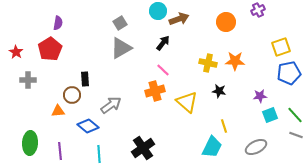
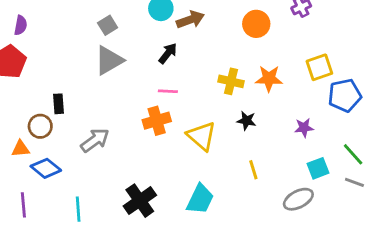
yellow square: (281, 47) -> (319, 67), moved
pink line: (163, 70) -> (168, 91), turned -40
cyan square: (270, 115) -> (318, 168), moved
blue diamond: (88, 126) -> (46, 168), moved
cyan trapezoid: (212, 147) -> (200, 199), moved

